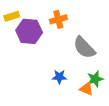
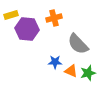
blue star: (59, 77) -> (55, 62), moved
orange triangle: (86, 89) -> (71, 71), moved

